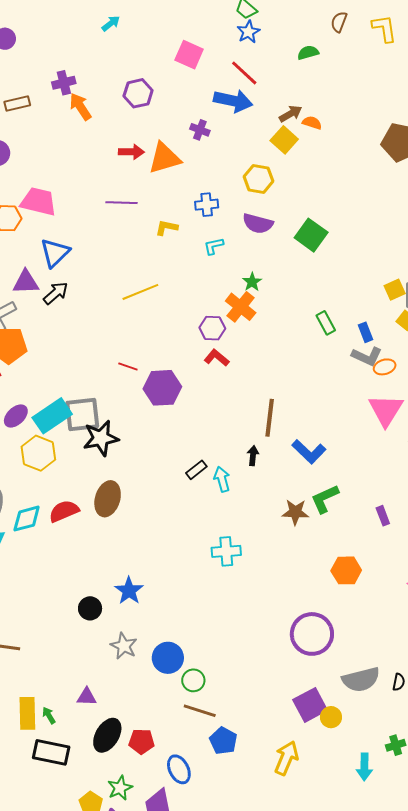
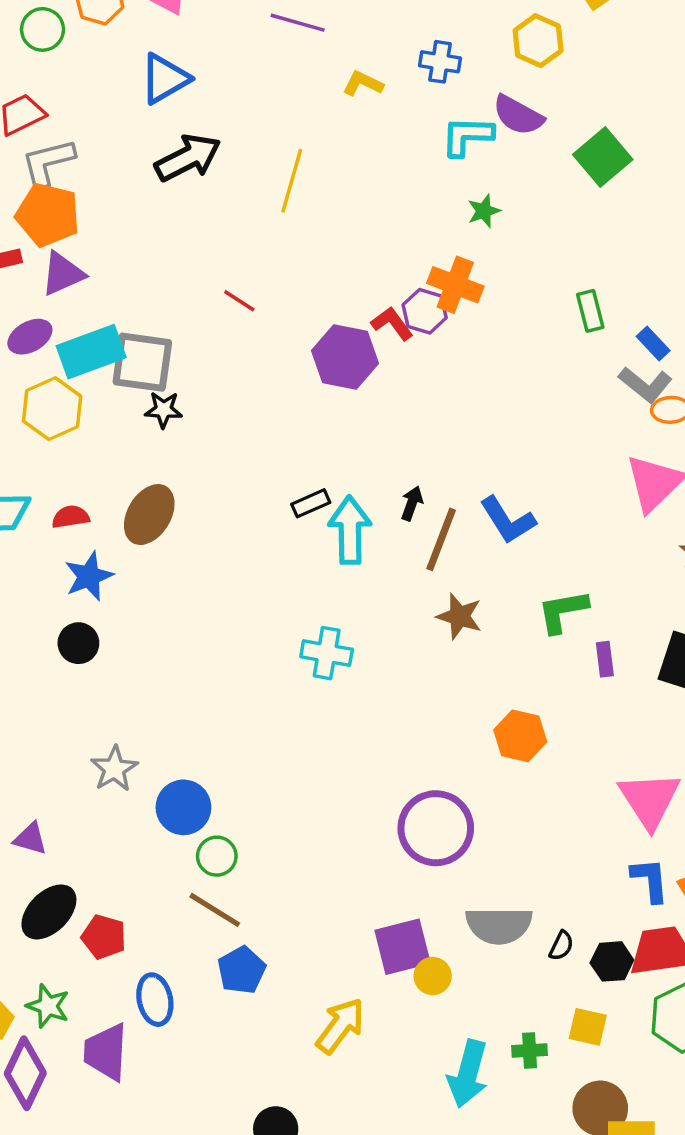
cyan L-shape: (214, 246) -> (467, 136), moved, size x1.5
purple triangle: (26, 282) -> (63, 274), moved, turned -36
yellow line: (140, 292) -> (292, 181), turned -66
black arrow: (56, 293) -> (188, 158), moved, size x1.4
orange cross: (241, 307) -> (455, 285), moved, turned -32
purple hexagon: (212, 328) -> (425, 311), moved
blue rectangle: (365, 332) -> (653, 344), turned -36
purple hexagon: (162, 388) -> (345, 357), moved
brown line: (270, 418) -> (441, 539), moved
black star: (101, 438) -> (164, 410), size x0.6
cyan arrow: (222, 479) -> (350, 530), size x1.5
green L-shape: (325, 499) -> (563, 611), moved
red semicircle: (64, 511) -> (71, 517), size x0.7
blue star: (129, 591) -> (89, 576), moved
black circle: (90, 608) -> (78, 643), moved
cyan arrow: (364, 767) -> (468, 1074), size x1.4
green star: (120, 788) -> (48, 1006), turned 30

